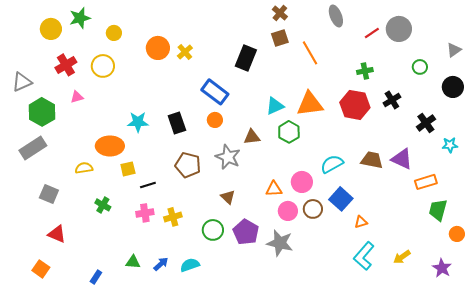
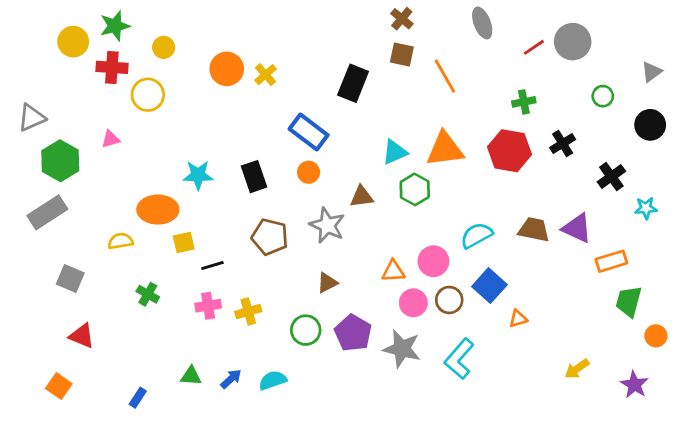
brown square: (280, 38) -> (402, 55), turned 30
red cross: (66, 65) -> (112, 67), moved, turned 35
brown triangle: (228, 197) -> (327, 283), turned 49
cyan L-shape: (364, 256) -> (459, 359), moved

